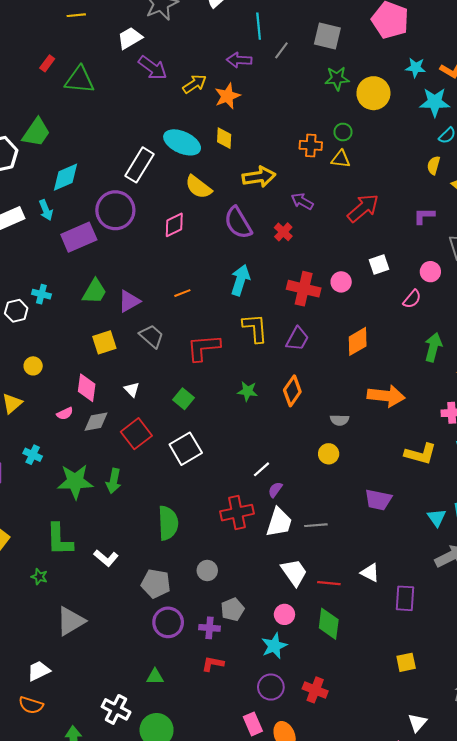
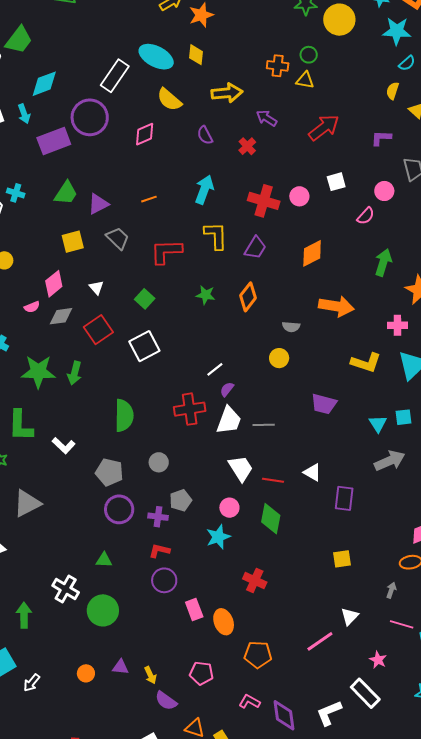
purple semicircle: (238, 223) -> (205, 135), size x0.6
pink diamond: (87, 388) -> (54, 284), turned 40
purple circle: (271, 687) -> (164, 580), moved

